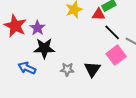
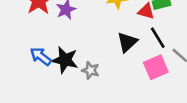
black star: (44, 48) -> (65, 60), moved
black triangle: (92, 69) -> (127, 42), moved

